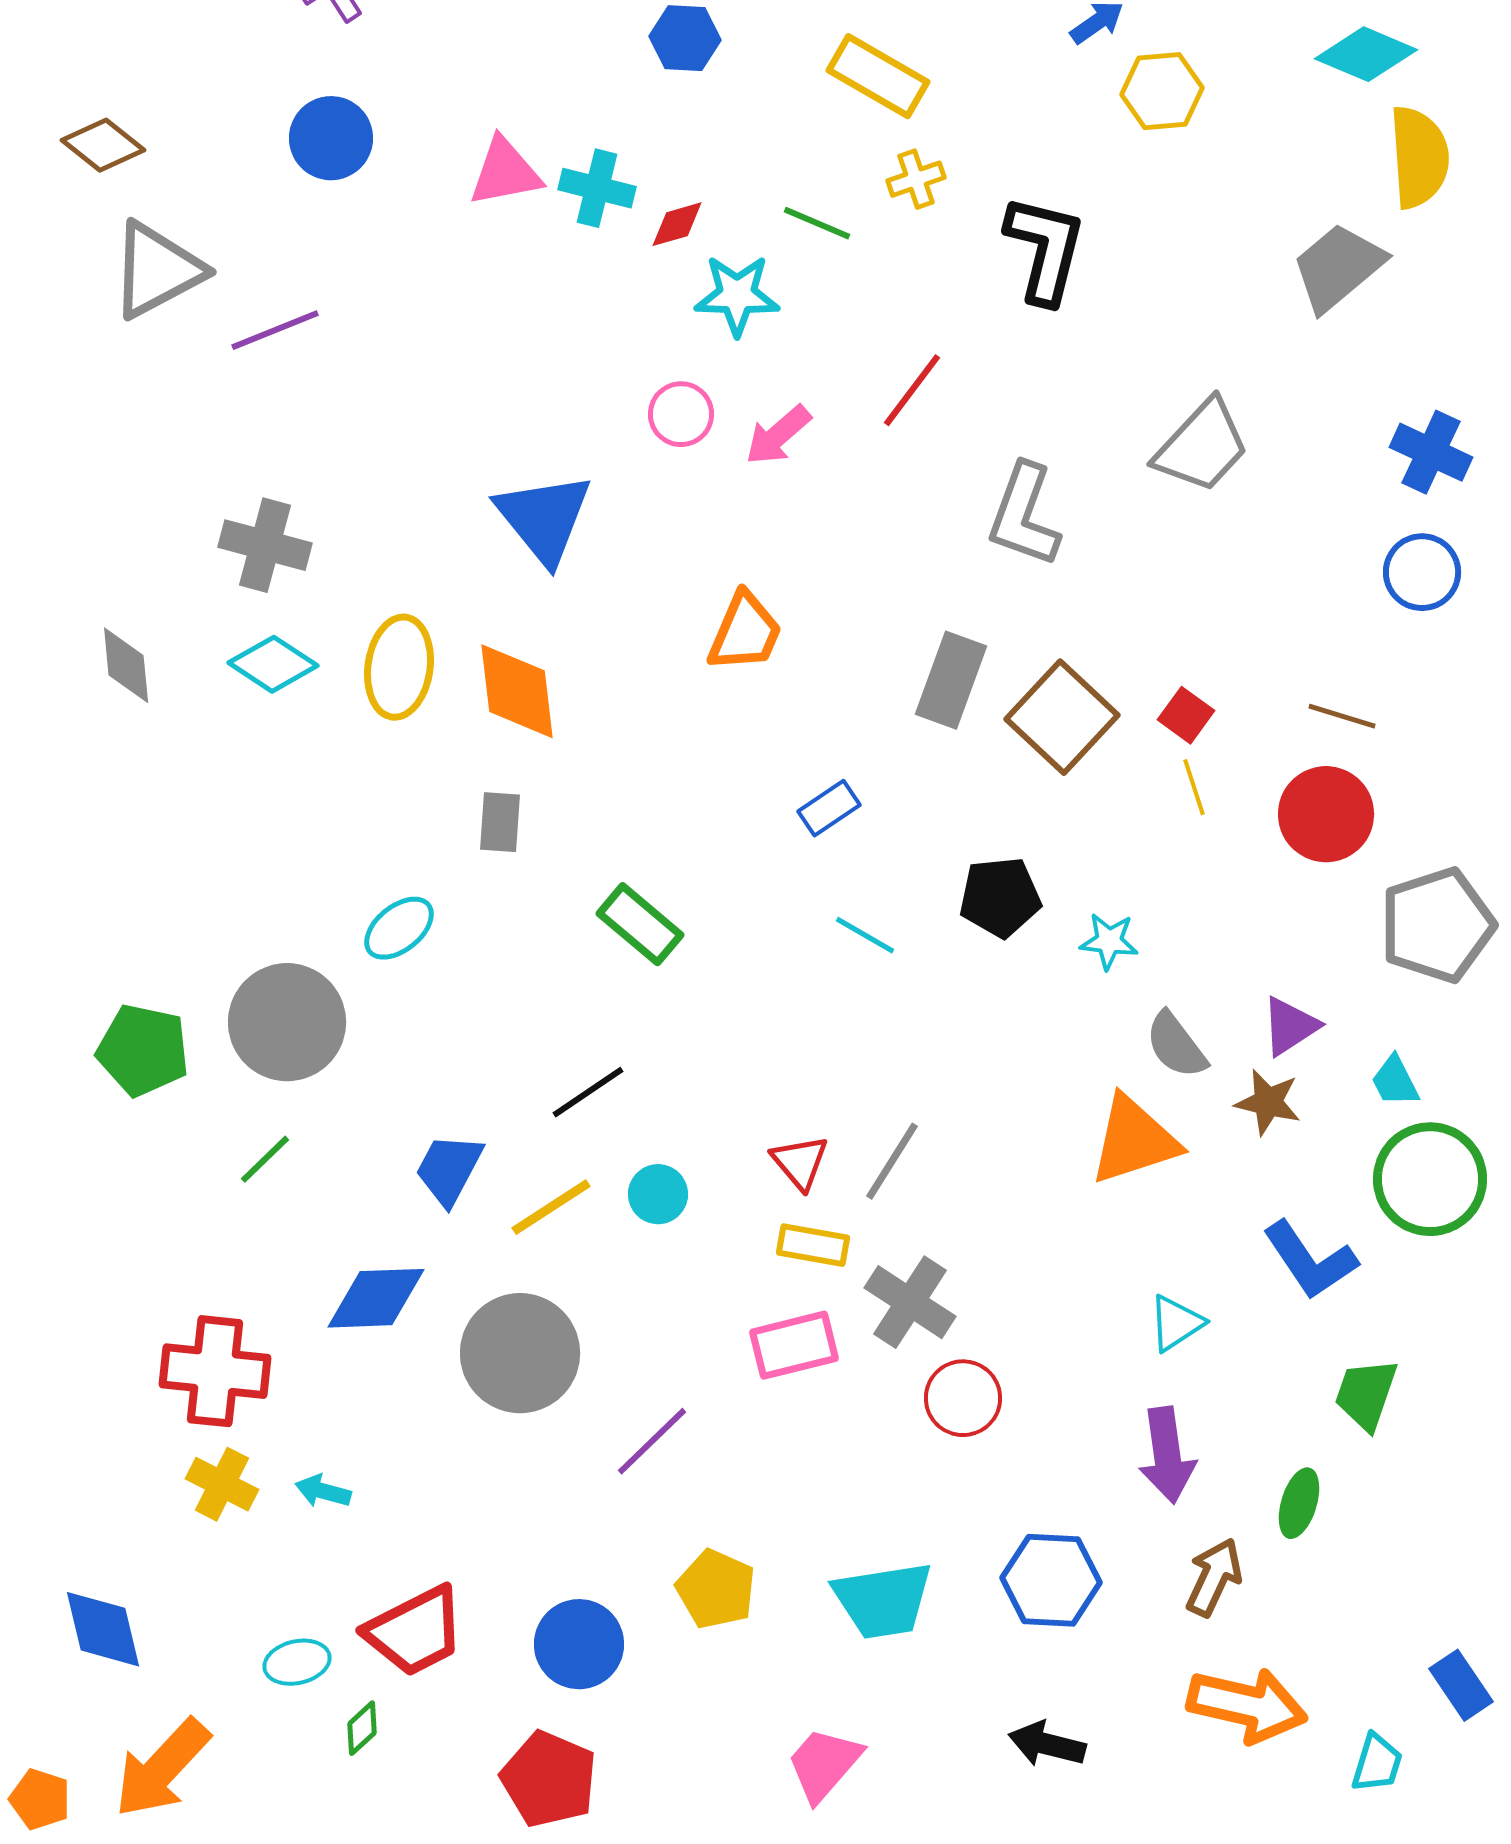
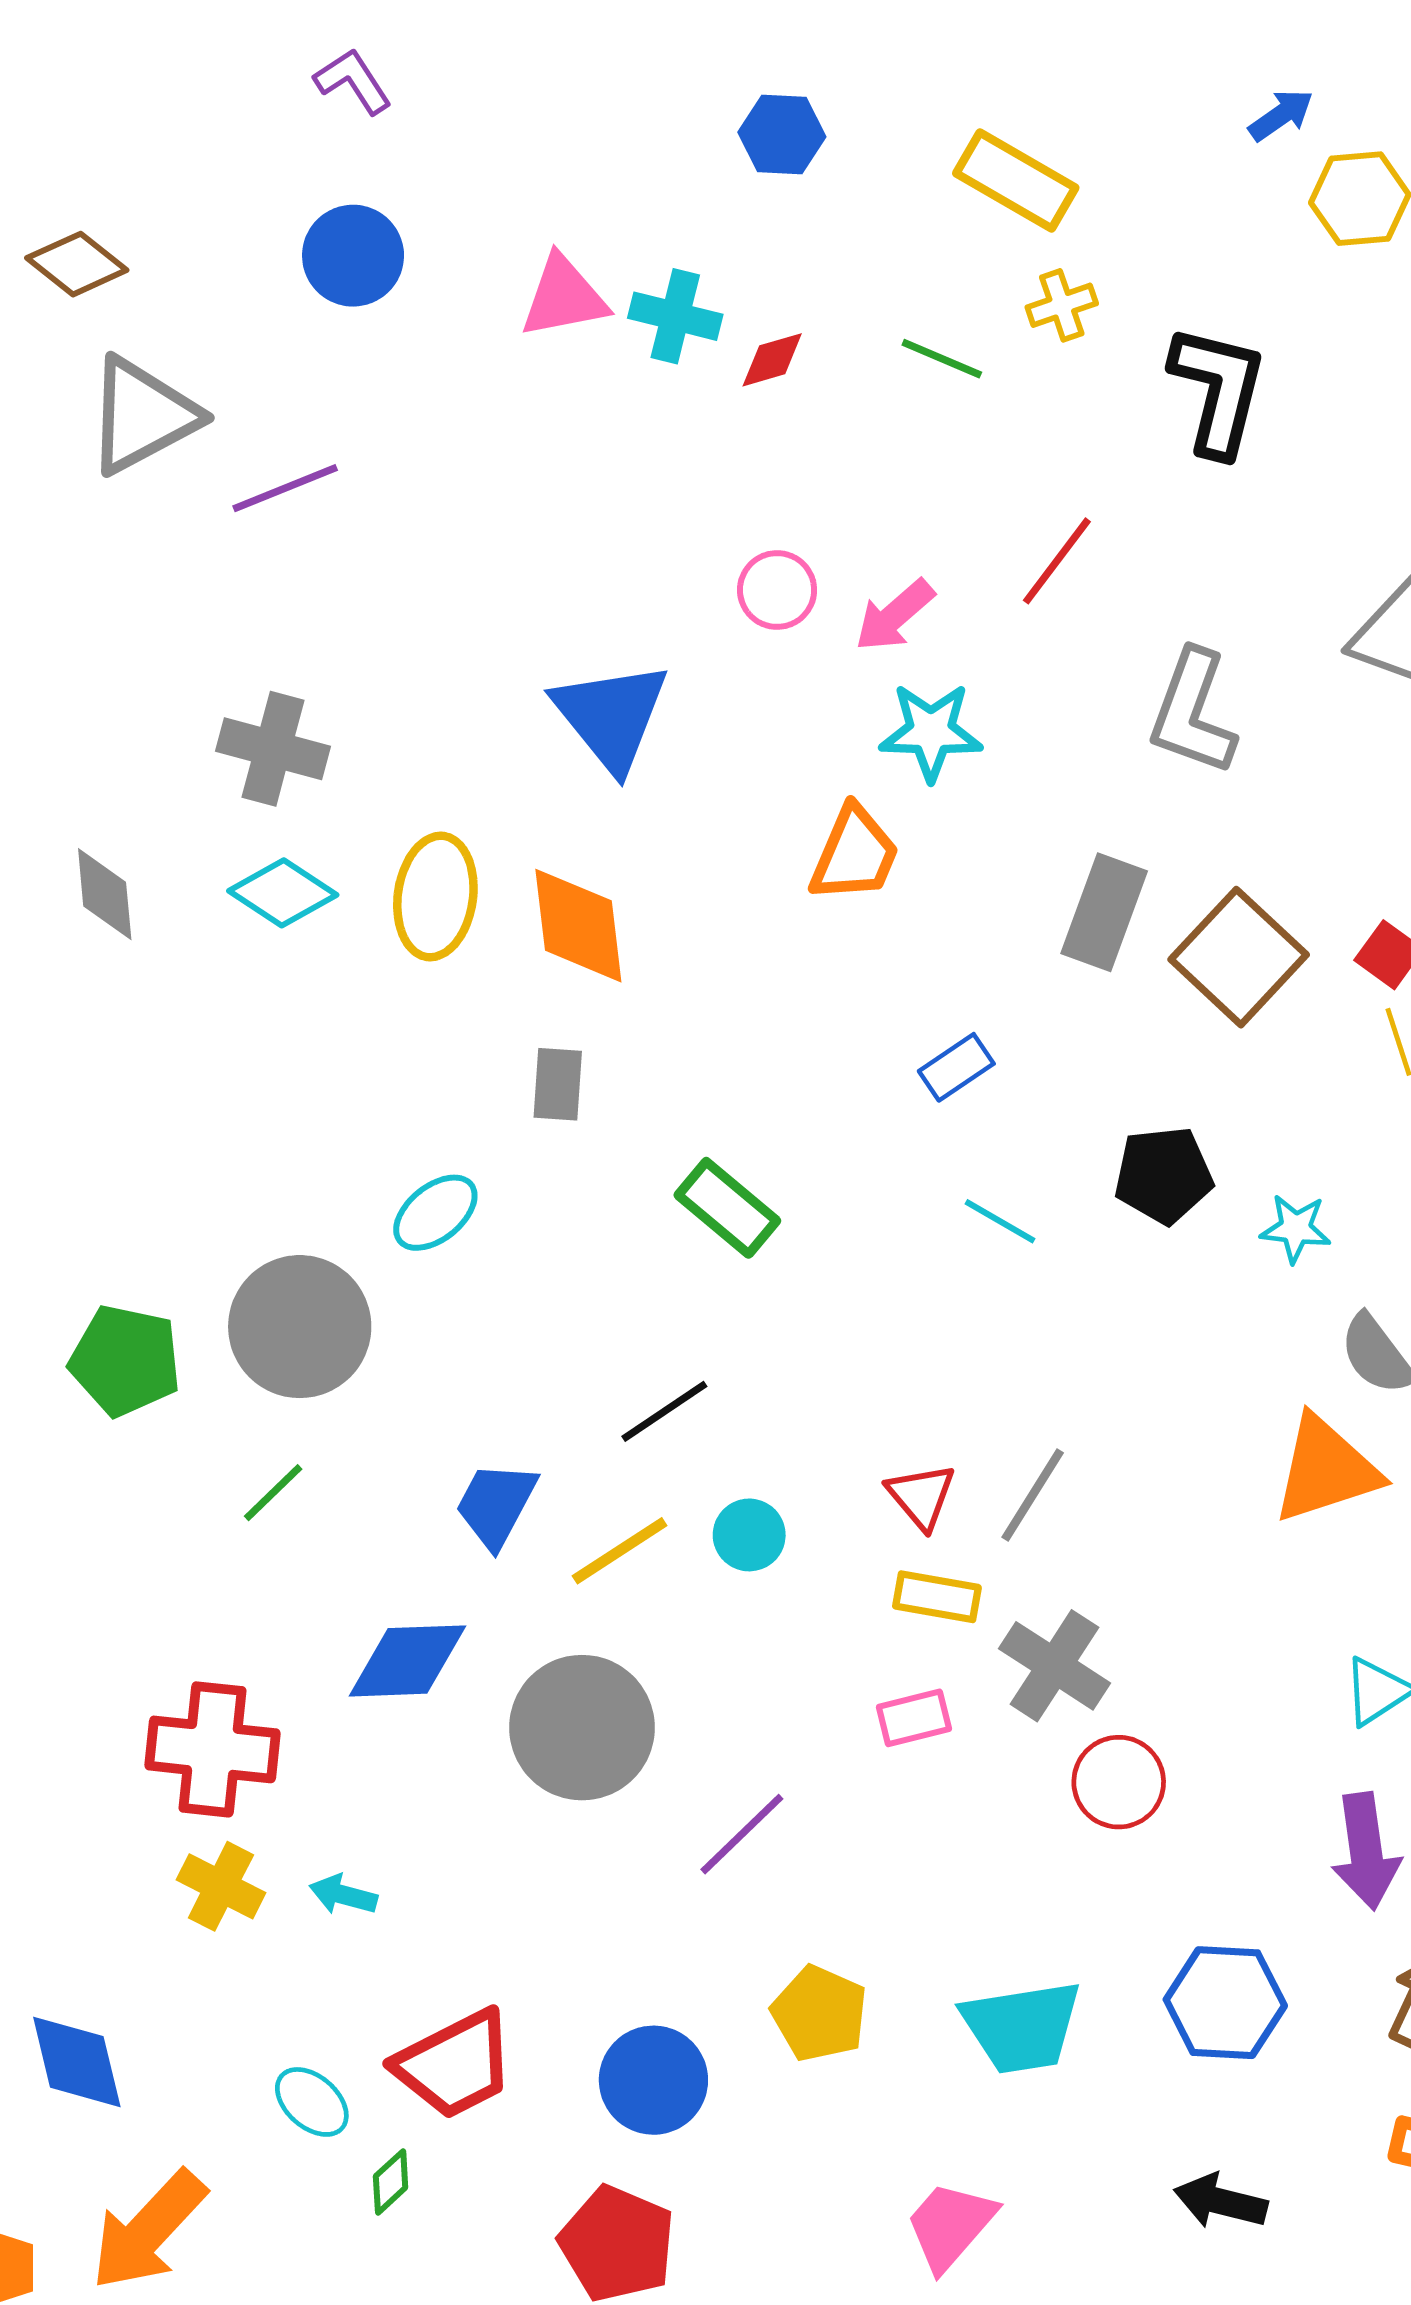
cyan star: (737, 295) -> (931, 732), moved
pink rectangle: (794, 1345) -> (914, 1718), size x0.7
cyan ellipse: (297, 1662) -> (312, 2102), turned 54

